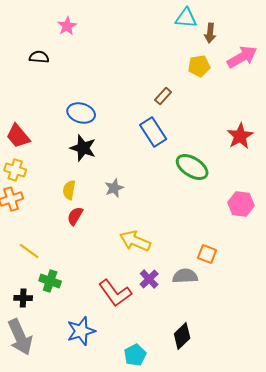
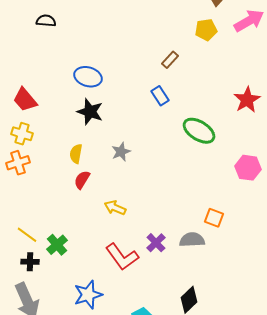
blue rectangle: (153, 132) -> (160, 96), size x0.7
yellow arrow: (135, 241) -> (115, 208), moved, size x0.7
yellow line: (29, 251) -> (27, 235), moved
green cross: (50, 281) -> (57, 245), turned 30

